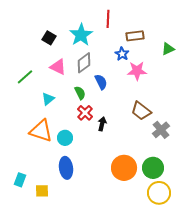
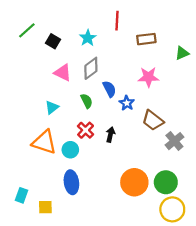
cyan star: (81, 35) -> (88, 38), size x0.7
blue star: (122, 54) -> (127, 103), moved
green line: (25, 77) -> (27, 30), moved
red cross: (85, 113) -> (86, 130), moved

